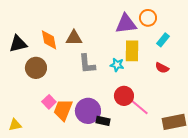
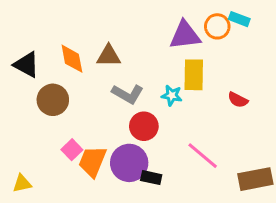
cyan rectangle: (163, 40) -> (239, 19), moved, turned 72
black triangle: (18, 44) -> (26, 65), turned 42
gray L-shape: (87, 64) -> (128, 94), turned -55
red circle: (124, 96) -> (144, 126), moved

